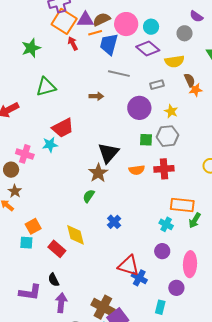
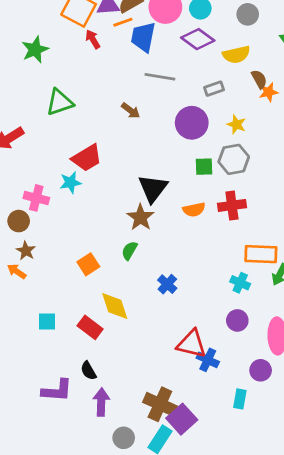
brown arrow: (96, 96) -> (131, 111), turned 40
orange square: (33, 226) -> (88, 264), moved

